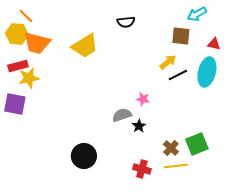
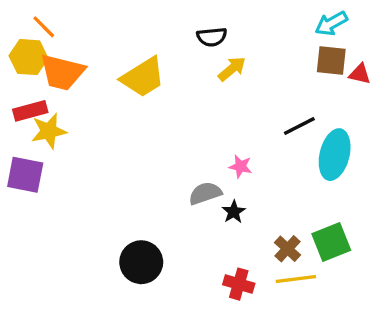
brown square: (181, 36) -> (331, 60), moved
yellow arrow: (168, 62) -> (232, 69), moved
cyan ellipse: (207, 72) -> (335, 155), moved

